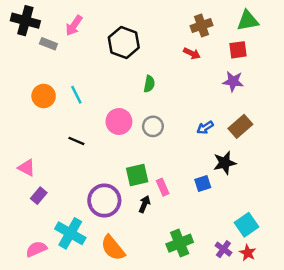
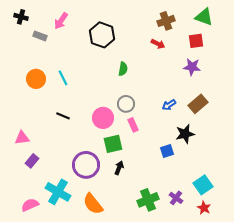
black cross: (25, 21) -> (21, 17), size x0.6
green triangle: (248, 21) -> (204, 17), turned 30
pink circle: (119, 122) -> (103, 118), moved
pink triangle: (27, 168) -> (22, 138), turned -35
pink rectangle: (163, 187) -> (133, 125), moved
purple cross: (223, 249) -> (176, 198), moved

